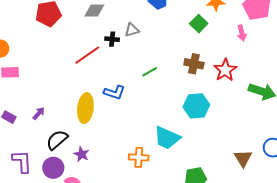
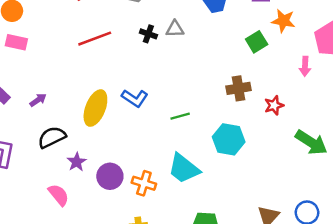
red line: (87, 55) -> (95, 39), moved
brown cross: (194, 64) -> (238, 88), turned -36
red star: (225, 70) -> (274, 105), size x0.7
green line: (150, 72) -> (180, 116), moved
purple circle: (53, 168) -> (110, 176), moved

